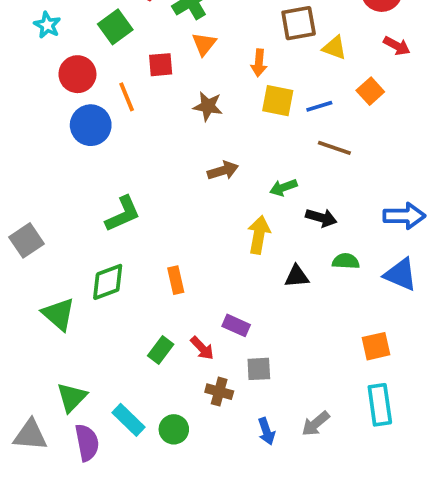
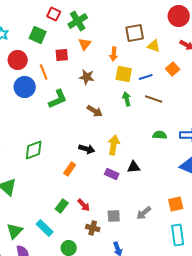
green square: (115, 27) -> (38, 35), turned -30
brown arrow: (223, 171) -> (95, 111), turned 49
green arrow: (283, 188) -> (127, 99), moved, turned 96
green L-shape: (123, 214) -> (58, 99), moved
black arrow: (321, 218) -> (87, 149), moved
green semicircle: (346, 261) -> (160, 135), moved
orange rectangle: (176, 280) -> (70, 169), turned 48
green diamond: (108, 282) -> (34, 150), moved
purple rectangle: (236, 325) -> (112, 174), moved
cyan rectangle: (128, 420) -> (45, 228), moved
gray arrow: (316, 424) -> (144, 213), moved

